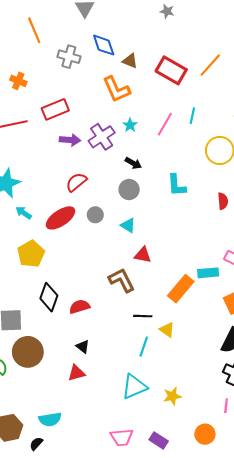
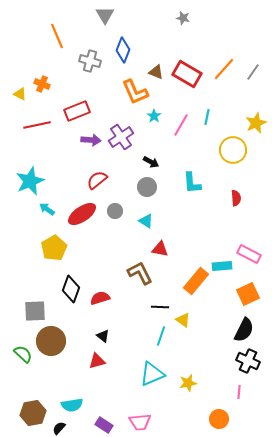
blue diamond: (104, 45) -> (123, 50), turned 40
brown triangle: (130, 61) -> (156, 72), moved
cyan star: (130, 125) -> (154, 116), moved
purple rectangle: (159, 440) -> (104, 425), moved

